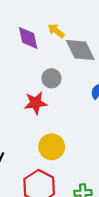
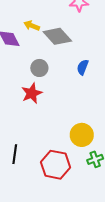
yellow circle: (52, 147) -> (82, 135), moved

